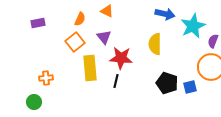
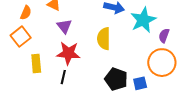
purple triangle: (104, 37) -> (64, 26), moved
yellow rectangle: (90, 68) -> (36, 64), size x0.7

